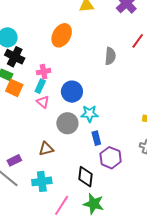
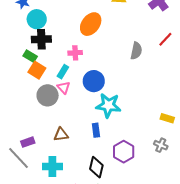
black cross: (15, 57) -> (41, 39), turned -36
pink cross: (44, 72) -> (75, 53), moved
cyan star: (90, 114) -> (108, 105), size x1.4
gray circle: (67, 123) -> (48, 95), moved
blue rectangle: (96, 138) -> (96, 130), moved

